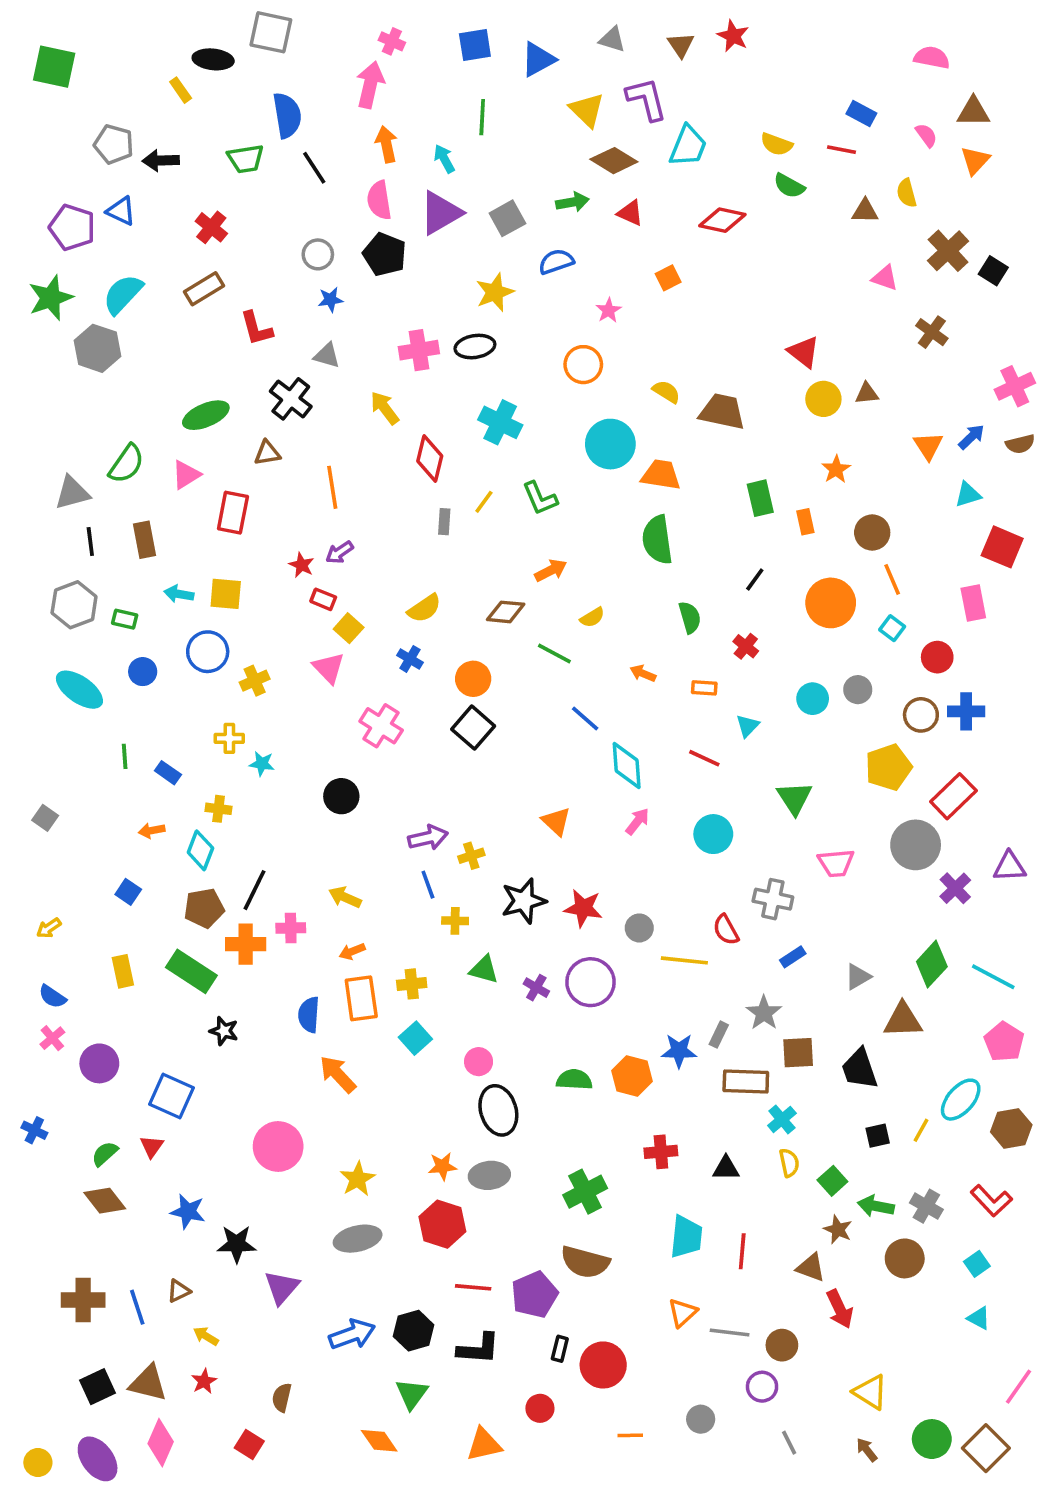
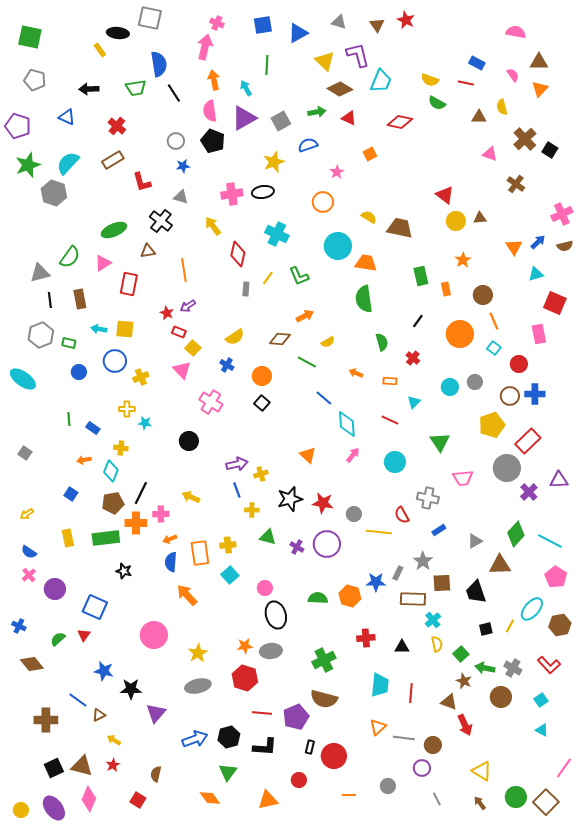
gray pentagon: (114, 144) -> (35, 80), moved
purple pentagon: (72, 227) -> (18, 126), moved
cyan ellipse: (79, 690) -> (23, 379), moved
black square: (473, 728) -> (262, 403), size x0.7
orange arrow: (352, 951) -> (170, 539), moved
green rectangle: (191, 971) -> (106, 538), turned -40
brown diamond: (105, 1201) -> (32, 664), moved
blue line: (137, 1307) -> (78, 700), moved, turned -36

